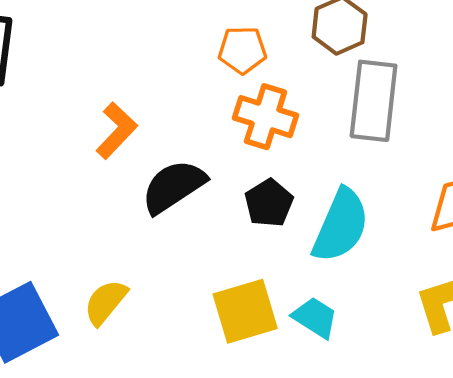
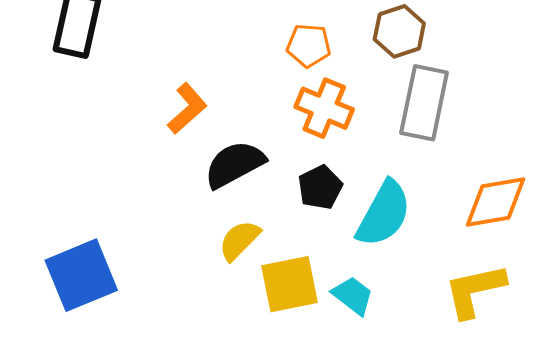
yellow semicircle: (106, 302) -> (239, 240), moved

